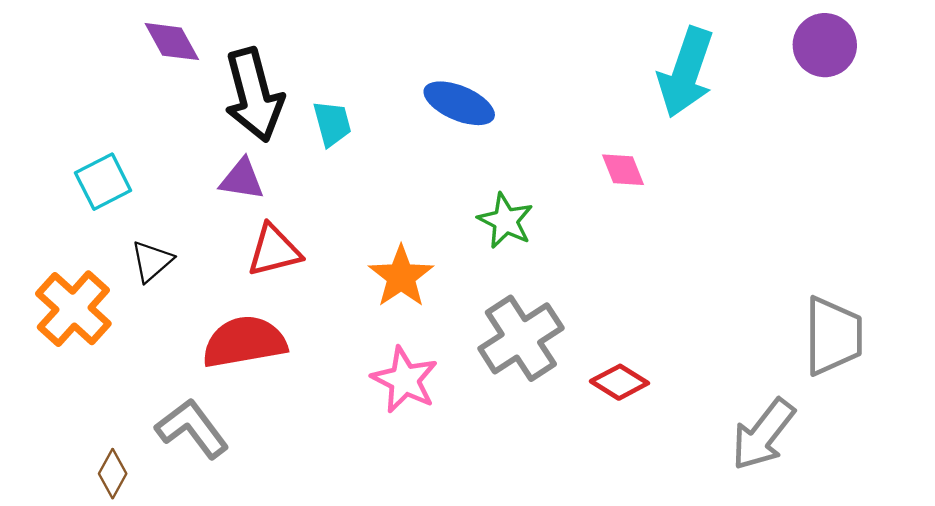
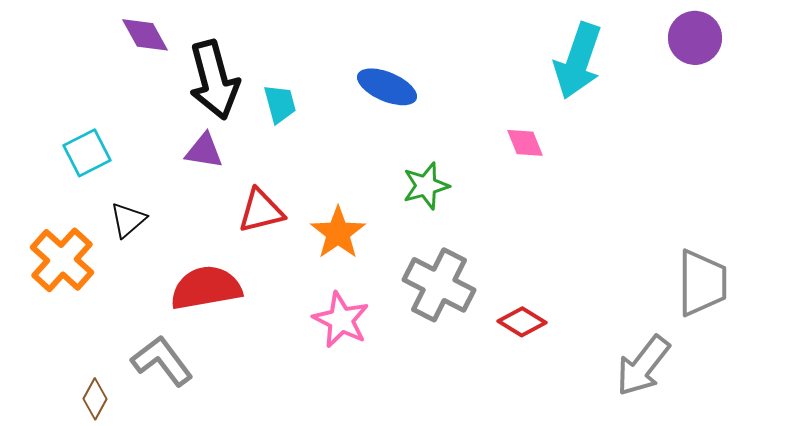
green star: (505, 221) -> (426, 186), turned 30
red triangle: (274, 250) -> (261, 211), moved
gray cross: (521, 338) -> (439, 285), turned -30

